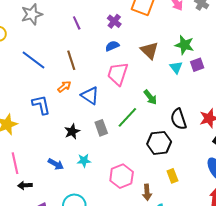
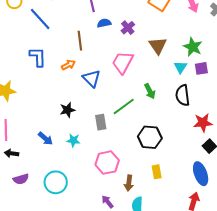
purple cross: (114, 21) -> (128, 28), moved
blue semicircle: (112, 46) -> (104, 23), moved
blue line: (34, 60) -> (40, 19), moved
blue L-shape: (41, 105) -> (38, 57), moved
black semicircle: (179, 119) -> (183, 95), moved
gray rectangle: (101, 128) -> (101, 122), moved

